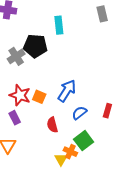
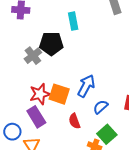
red star: (20, 95) -> (40, 94), turned -30
orange square: (39, 97) -> (59, 94), size x1.5
purple rectangle: (15, 118) -> (36, 117), size x1.5

